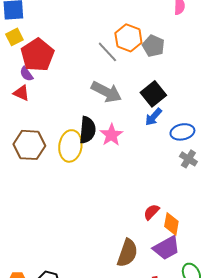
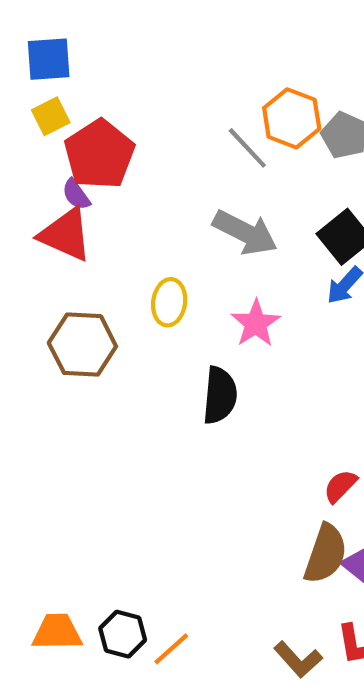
red triangle: (21, 93) -> (66, 235), size x1.6
black semicircle: (87, 130) -> (220, 395), moved
yellow ellipse: (70, 146) -> (169, 302), moved, size x0.7
brown semicircle: (127, 253) -> (326, 554), moved

